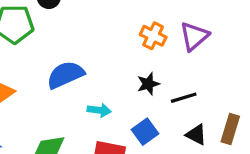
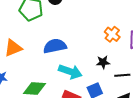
cyan arrow: (99, 110) -> (70, 72), size x1.6

